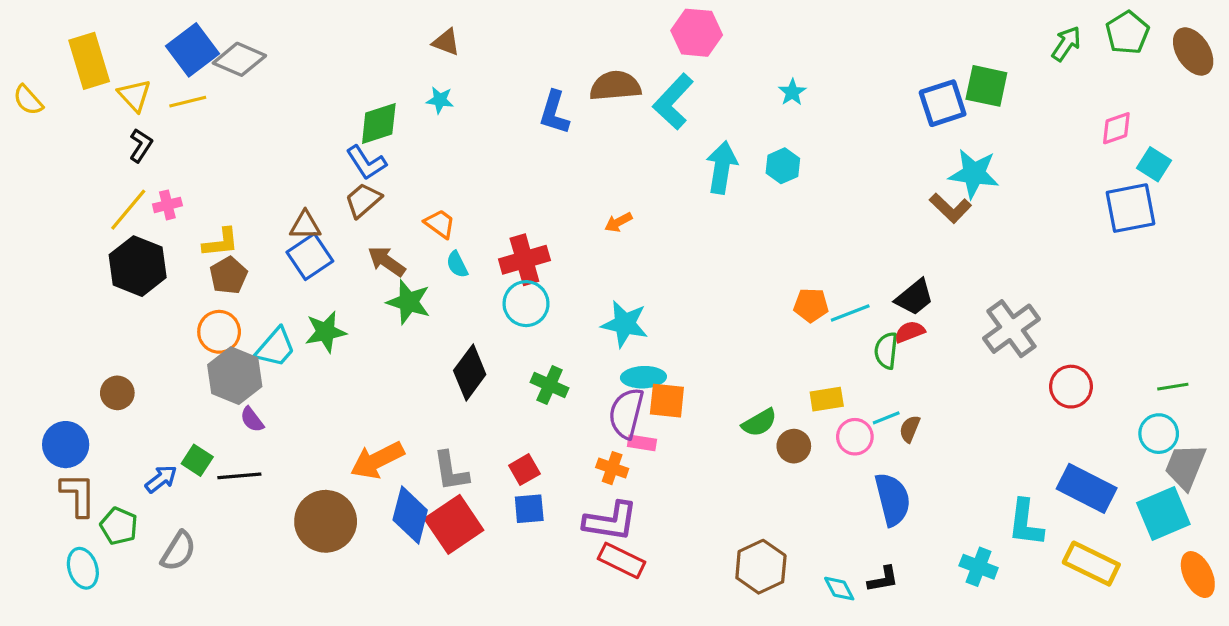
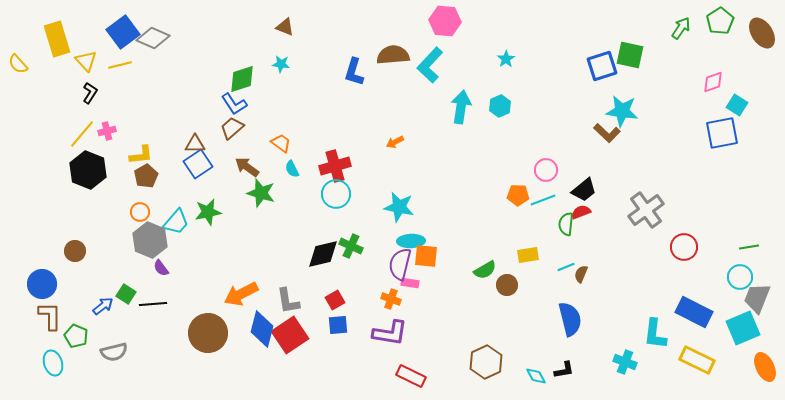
orange circle: (219, 332) -> (140, 212), size x0.7
black diamond: (470, 373) -> (323, 254), moved, turned 40
pink circle: (855, 437) -> (546, 170), moved
gray semicircle: (178, 551) -> (114, 352), turned 44
red rectangle: (622, 560) -> (411, 376), moved

